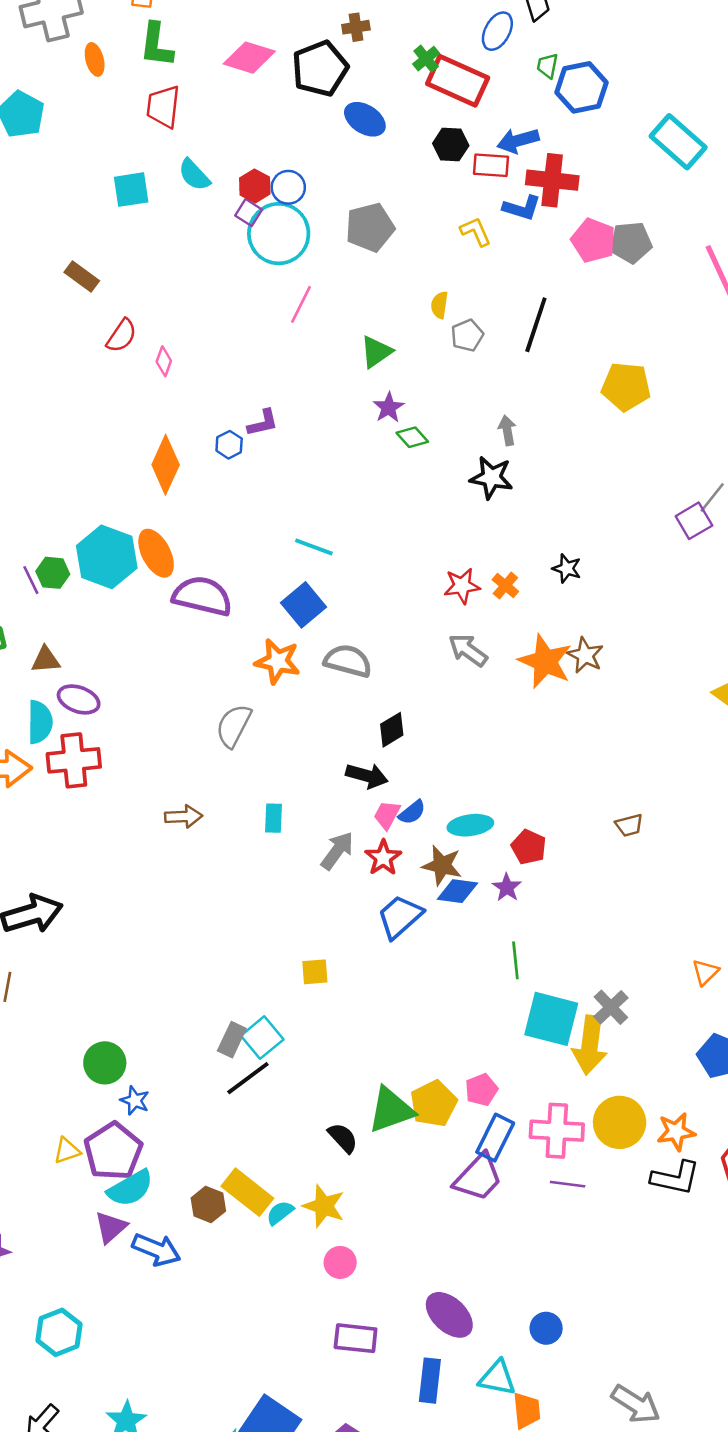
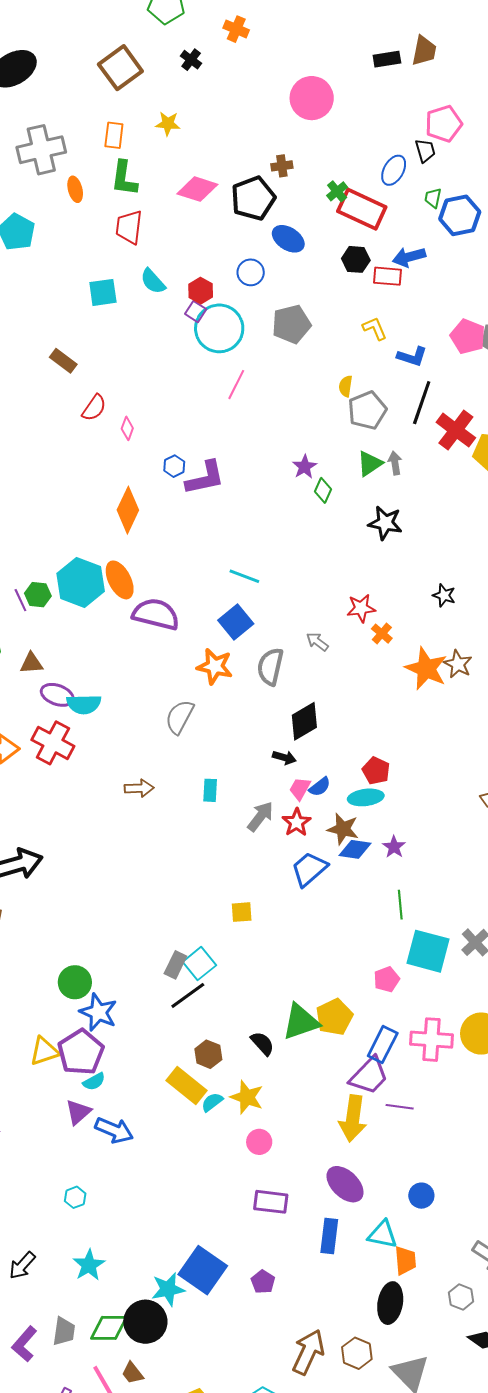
red cross: (552, 180) -> (456, 430), moved, turned 30
blue circle: (288, 187) -> (251, 272), moved
blue L-shape: (522, 208) -> (412, 356), moved
gray pentagon: (467, 335) -> (367, 410), size x1.5
green triangle: (376, 352) -> (370, 464), moved
purple L-shape: (263, 423) -> (205, 478), size x1.6
gray arrow: (507, 430) -> (395, 463), moved
green diamond: (412, 437) -> (323, 490), turned 65
blue hexagon: (229, 445) -> (174, 466), moved
orange cross: (505, 586) -> (382, 634), moved
gray arrow: (468, 650) -> (317, 642), moved, size x0.7
gray semicircle: (348, 661) -> (270, 667), turned -93
cyan semicircle: (40, 722) -> (84, 704), moved, turned 88
black diamond: (392, 730) -> (304, 721), size x1.4
red cross: (74, 760) -> (53, 743), turned 33
black arrow: (367, 776) -> (284, 758), size x0.7
red pentagon: (529, 847) -> (376, 771), moved
yellow arrow: (590, 1045) -> (353, 1118), moved
pink pentagon: (481, 1090) -> (387, 979), moved
blue star: (135, 1101) -> (98, 1012), size x1.6
yellow triangle: (67, 1151) -> (44, 1051), size x1.4
purple line: (568, 1184) -> (400, 1107), moved
cyan semicircle: (130, 1188) -> (94, 1082), size x0.6
brown hexagon: (208, 1205) -> (208, 1054), moved
cyan hexagon: (59, 1332) -> (75, 1197), moved, size x0.6

